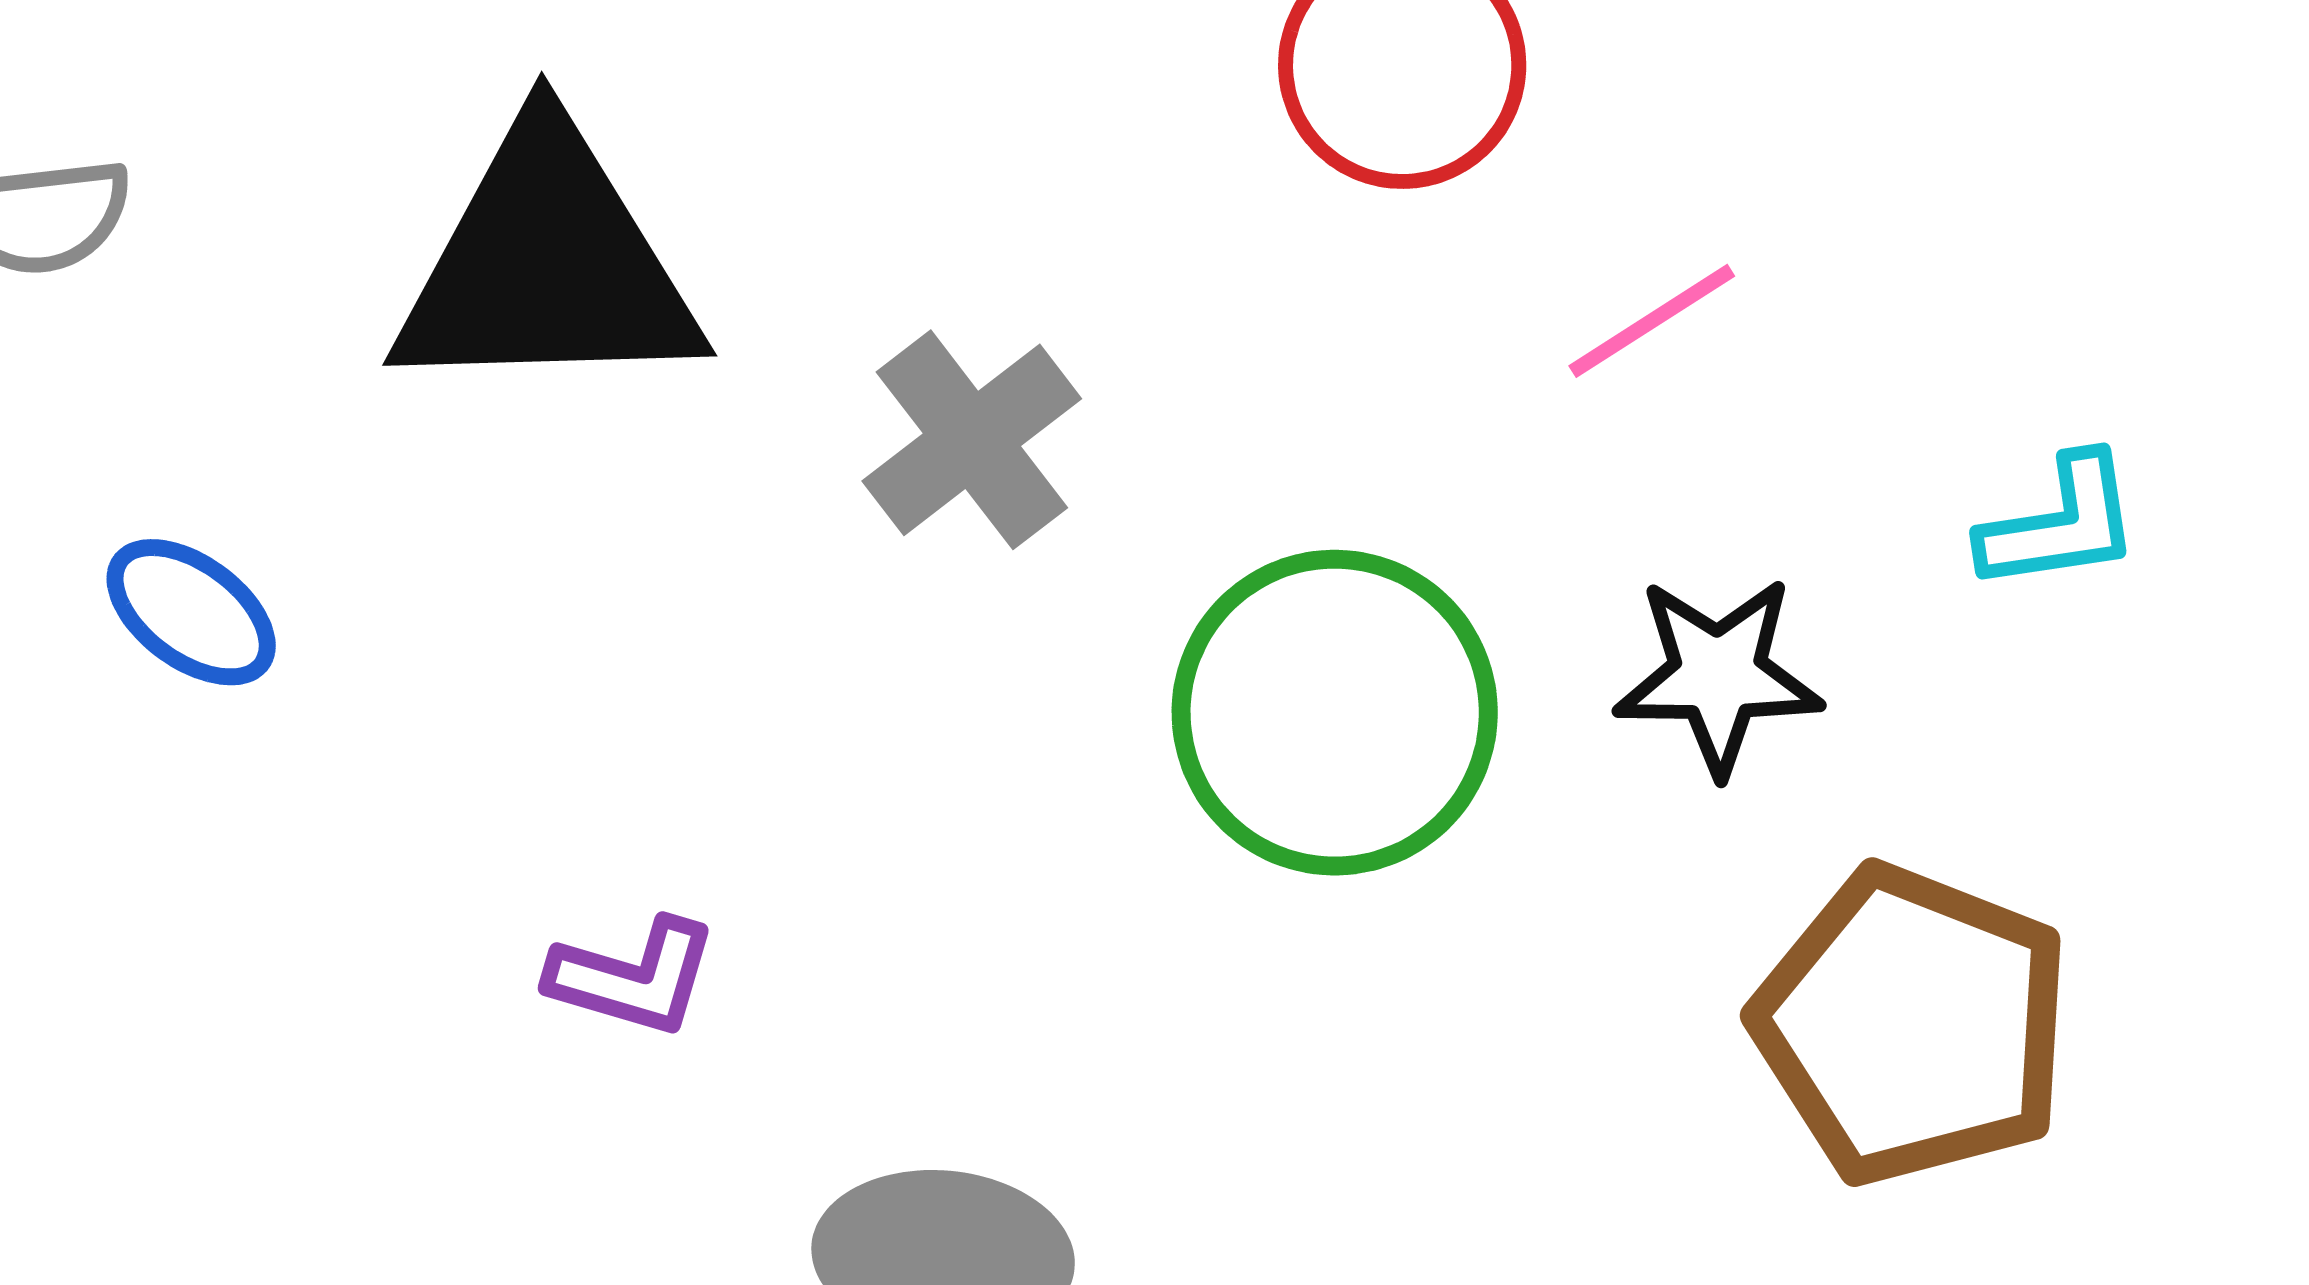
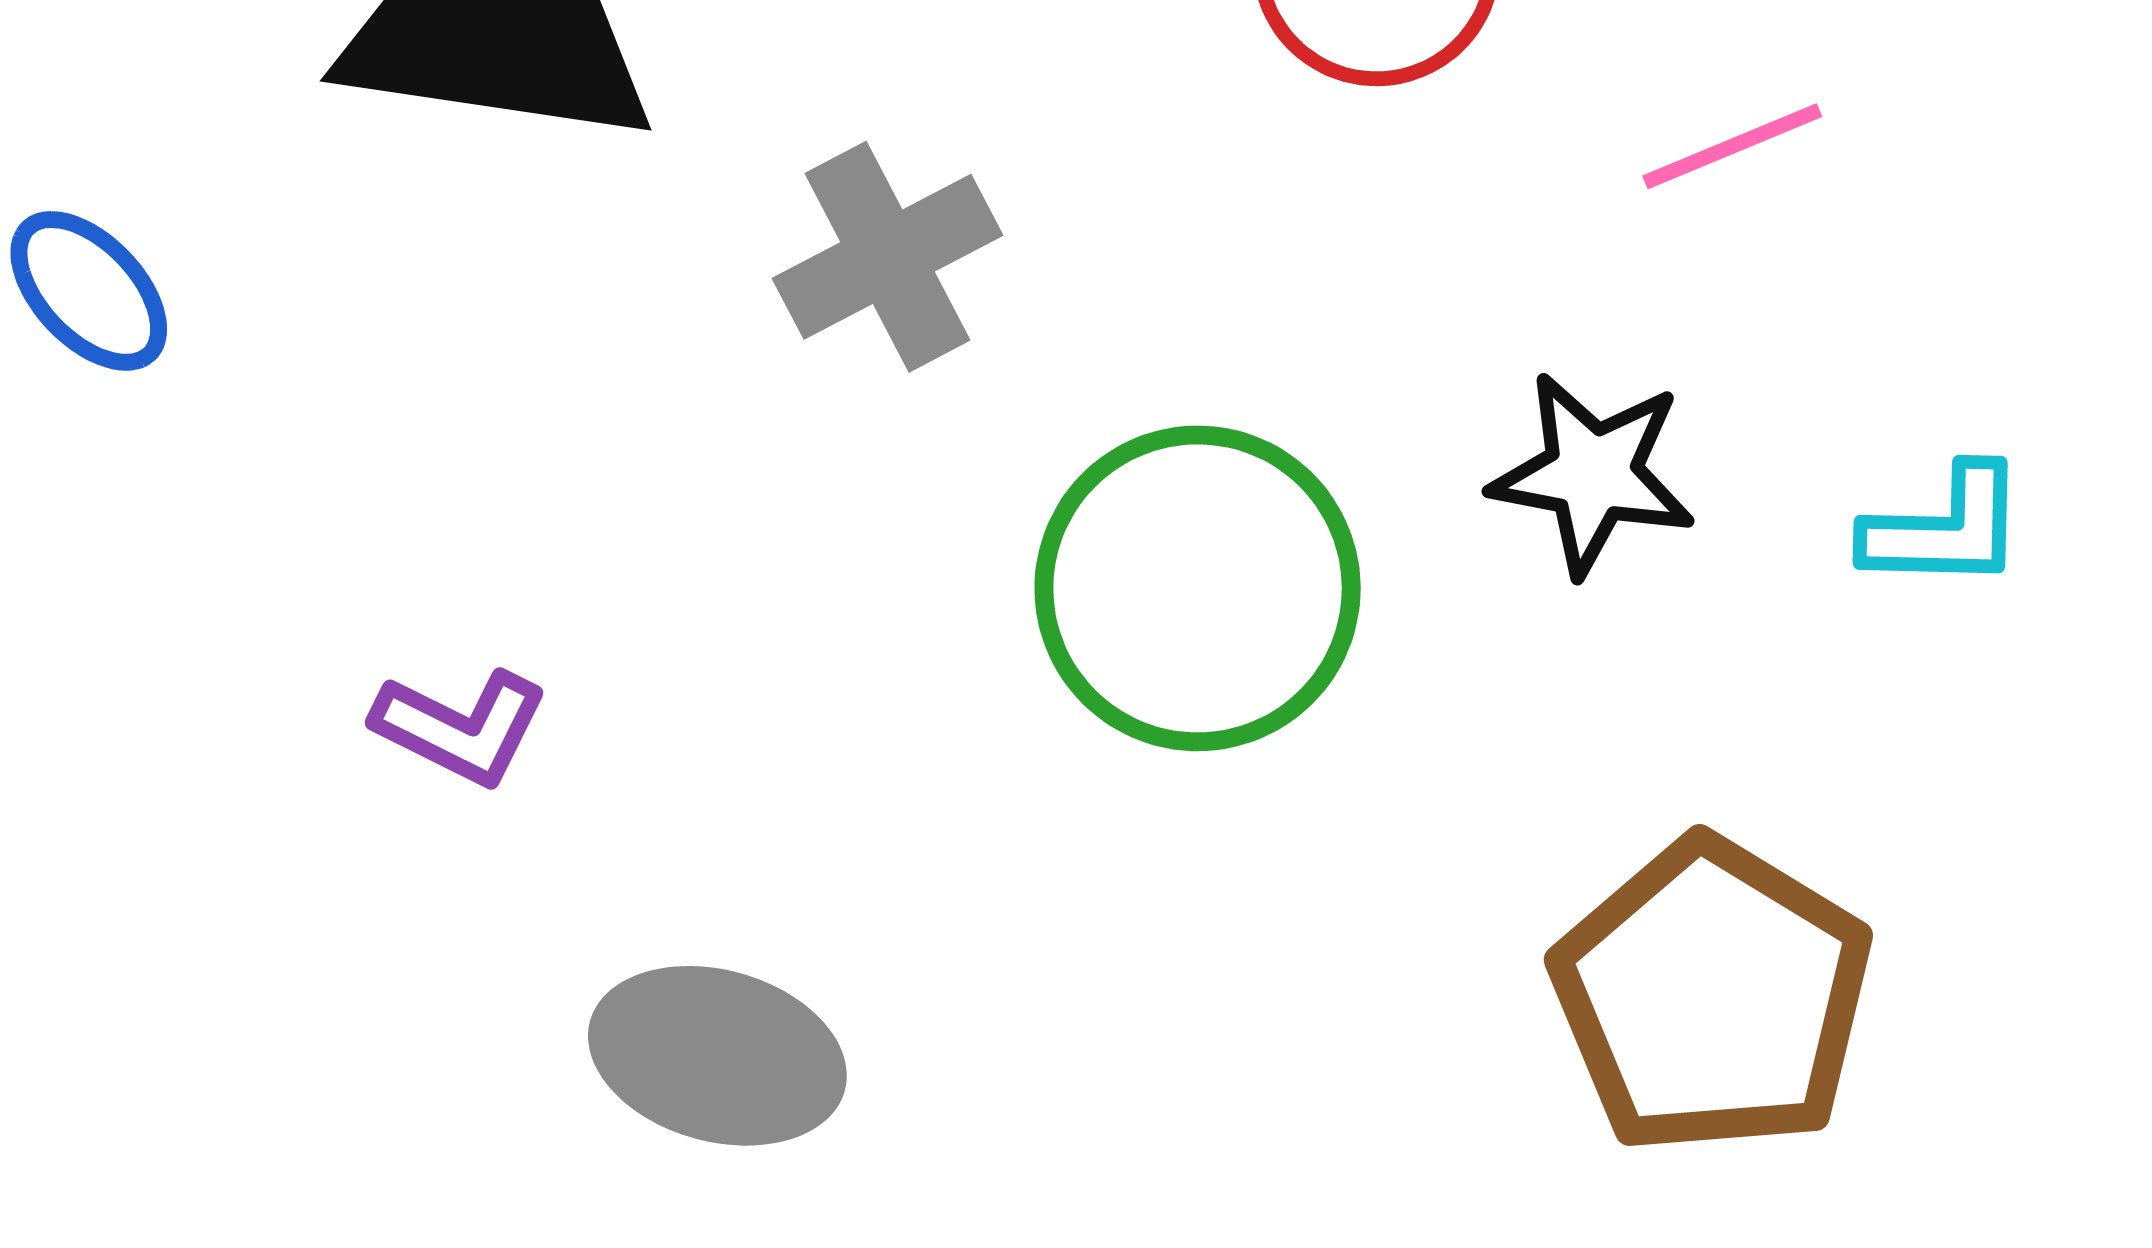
pink line: (1652, 321) -> (1732, 146), moved
black star: (1718, 675) -> (1593, 474), moved

